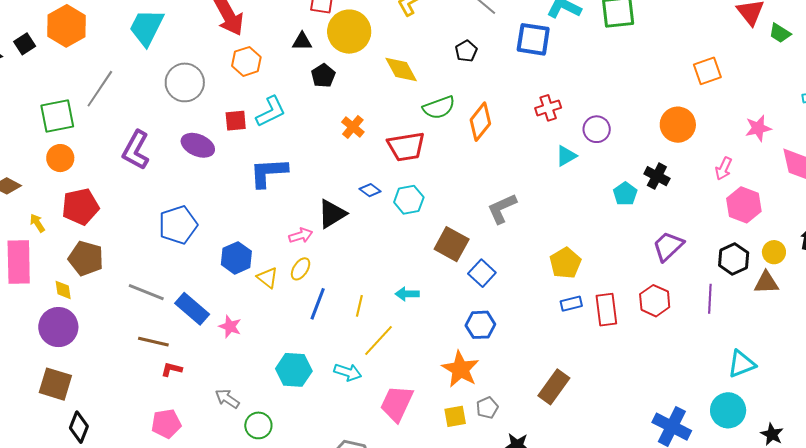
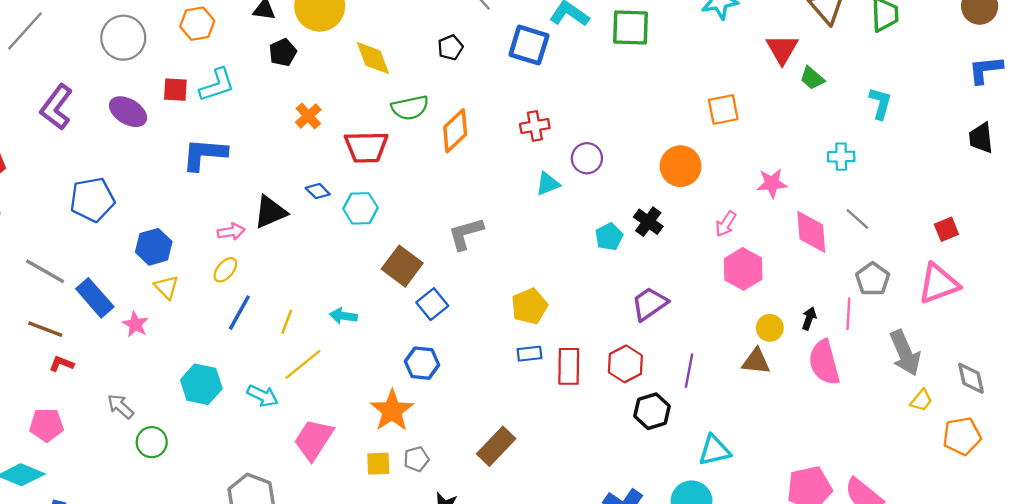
black hexagon: (734, 259) -> (652, 411), moved
yellow triangle: (267, 278) -> (166, 287), moved

